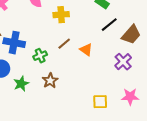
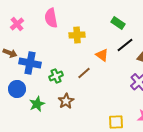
brown line: (64, 44) -> (84, 73), moved
orange triangle: (86, 50) -> (102, 55), moved

